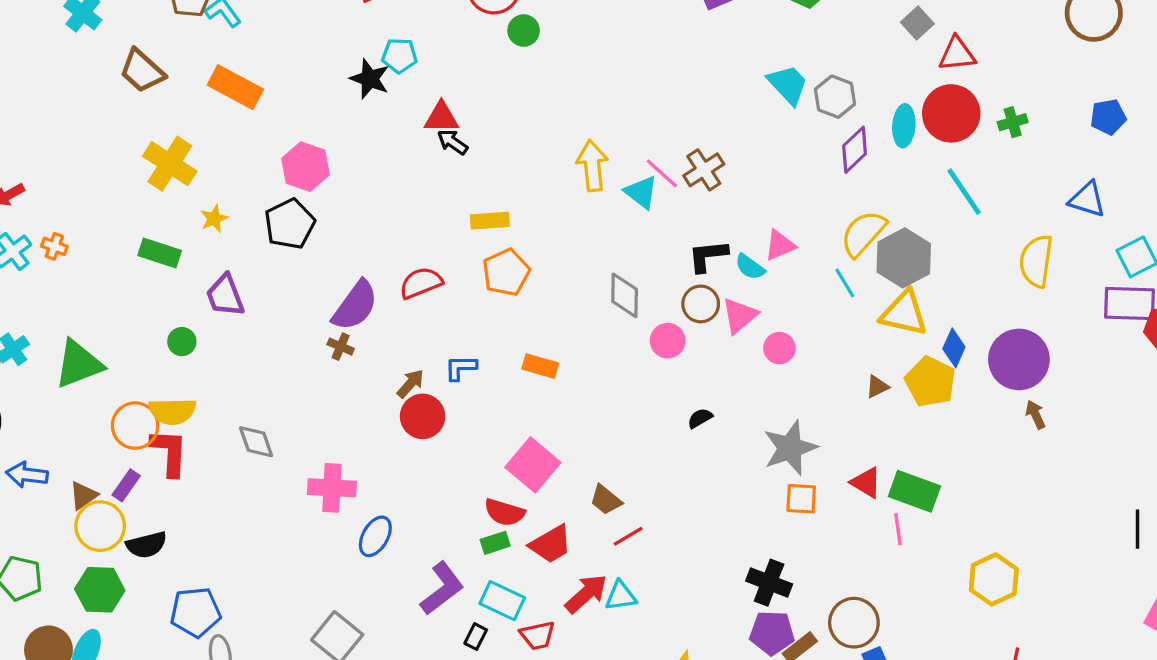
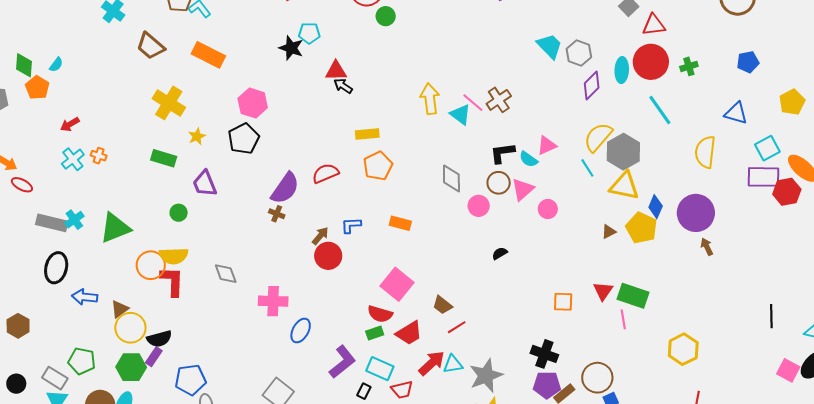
gray star: (790, 448) -> (486, 376), moved
red triangle: (866, 483) -> (603, 291), turned 35
purple rectangle: (126, 485) -> (154, 357), moved

